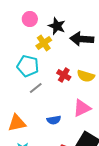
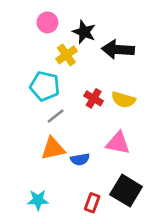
pink triangle: (82, 108) -> (118, 143), turned 36
orange triangle: (17, 123) -> (53, 149), moved

